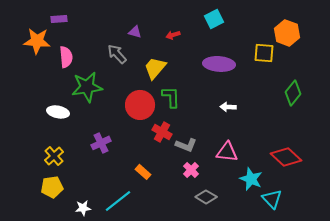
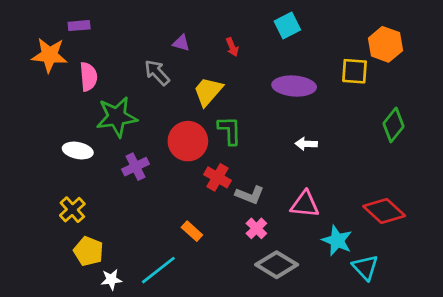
red arrow: (173, 35) -> (232, 47), turned -96
purple cross: (101, 143) -> (135, 167), moved
yellow pentagon: (52, 187) -> (88, 251), moved, turned 30
gray diamond: (206, 197) -> (277, 265), size x1.4

